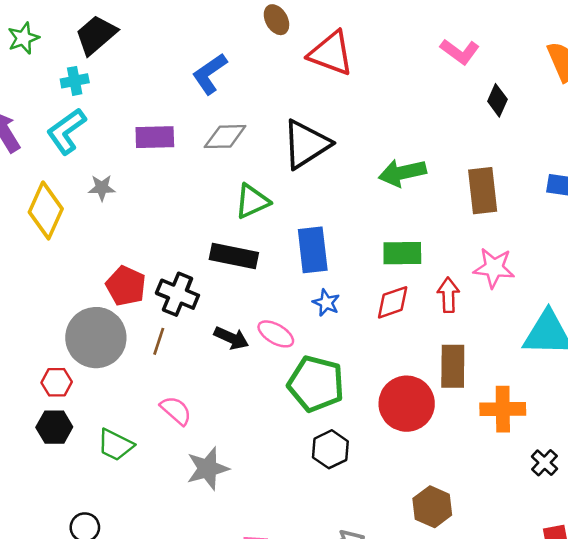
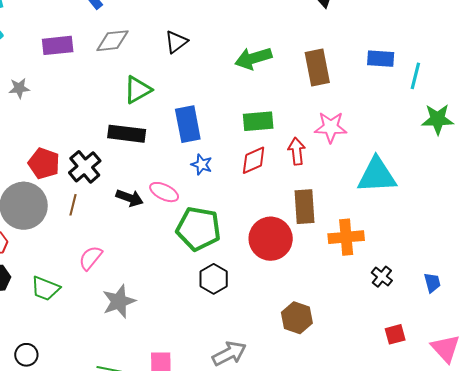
black triangle: (306, 144) -> (176, 42), size x0.6
black cross: (177, 294) -> (85, 167), turned 32
pink semicircle: (176, 410) -> (91, 258), turned -88

